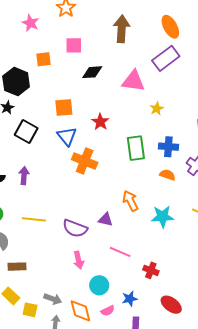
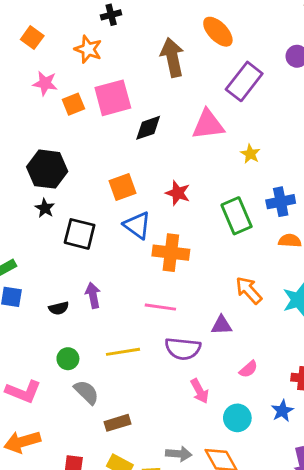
orange ellipse: (170, 27) -> (218, 32), moved
pink square: (74, 45) -> (113, 98), size x1.5
orange square: (44, 59) -> (73, 104), moved
pink line: (120, 252) -> (160, 307), moved
blue star: (130, 299) -> (282, 411), moved
pink semicircle: (108, 311) -> (248, 369), moved

